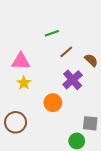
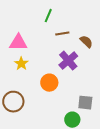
green line: (52, 33) -> (48, 16), turned -48
brown line: (66, 52) -> (62, 34), turned 32

